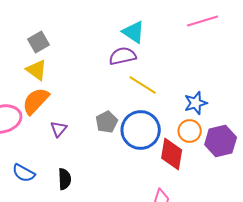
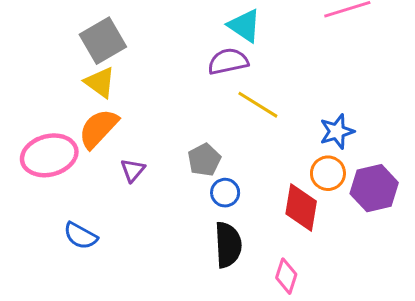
gray square: (39, 42) -> (103, 41), size x1.4
blue circle: (141, 130) -> (225, 193), moved, size x0.5
black semicircle: (65, 179) -> (228, 245), moved, size x1.4

